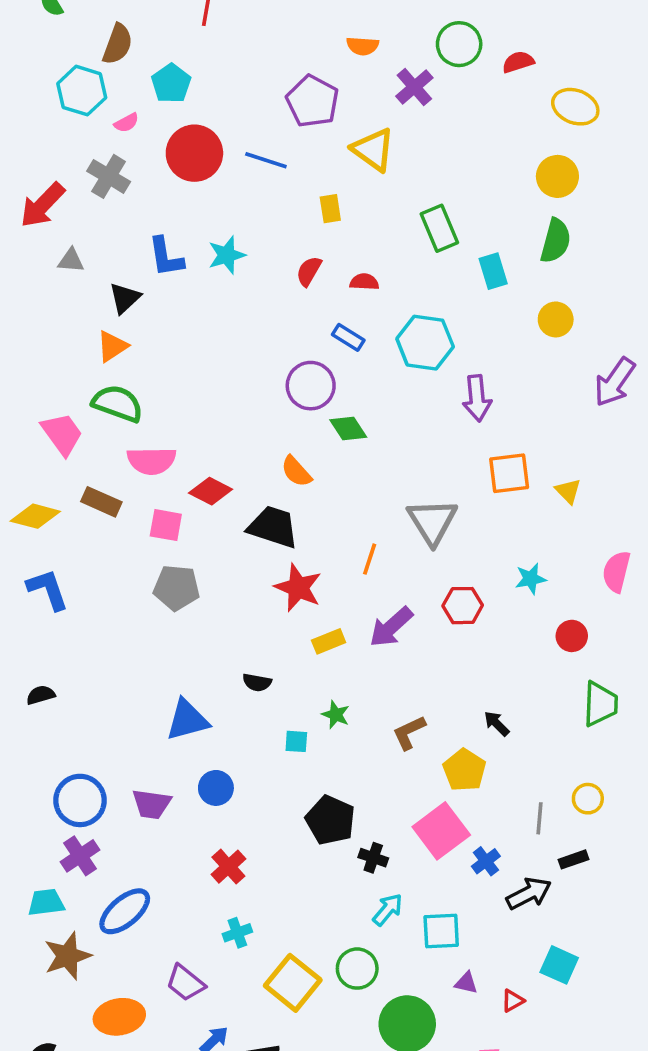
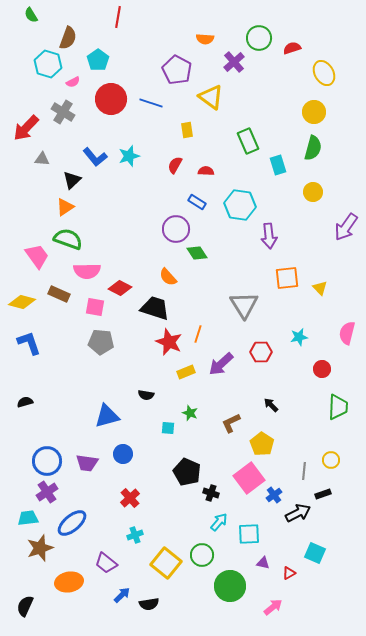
yellow ellipse: (575, 107) -> (324, 73), turned 40
blue L-shape: (166, 257) -> (95, 157), turned -30
orange line: (370, 559) -> (198, 334), moved
black arrow: (497, 724) -> (271, 405), moved

